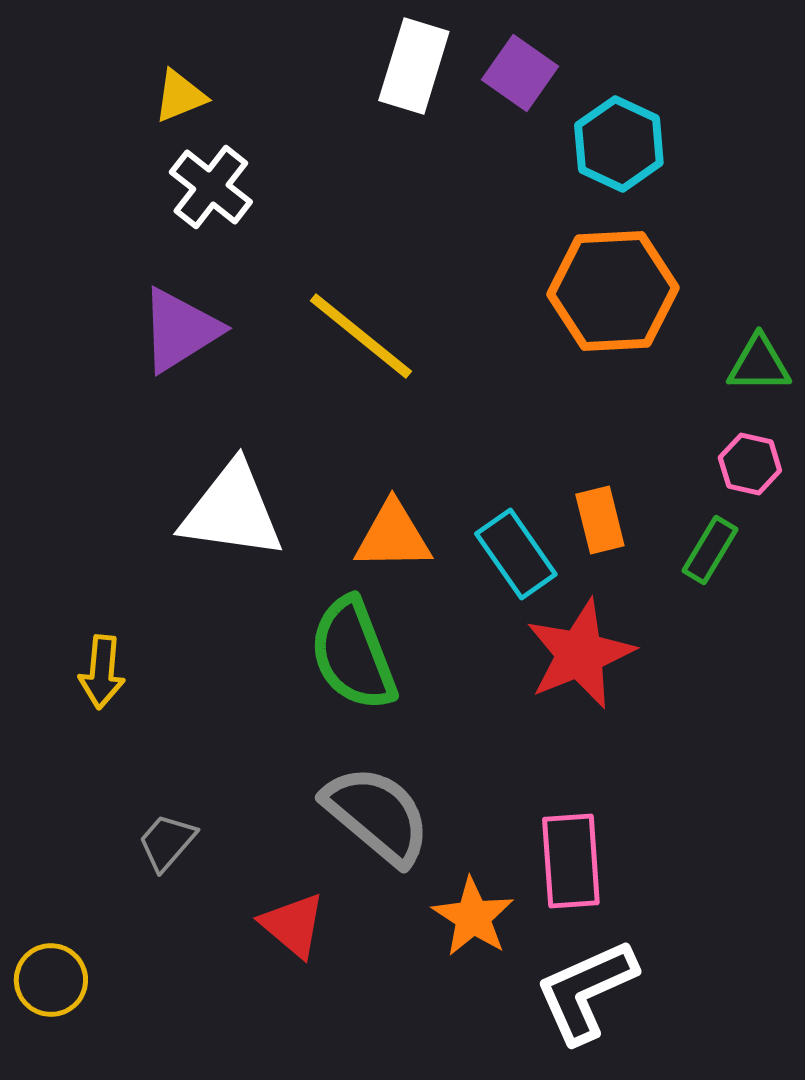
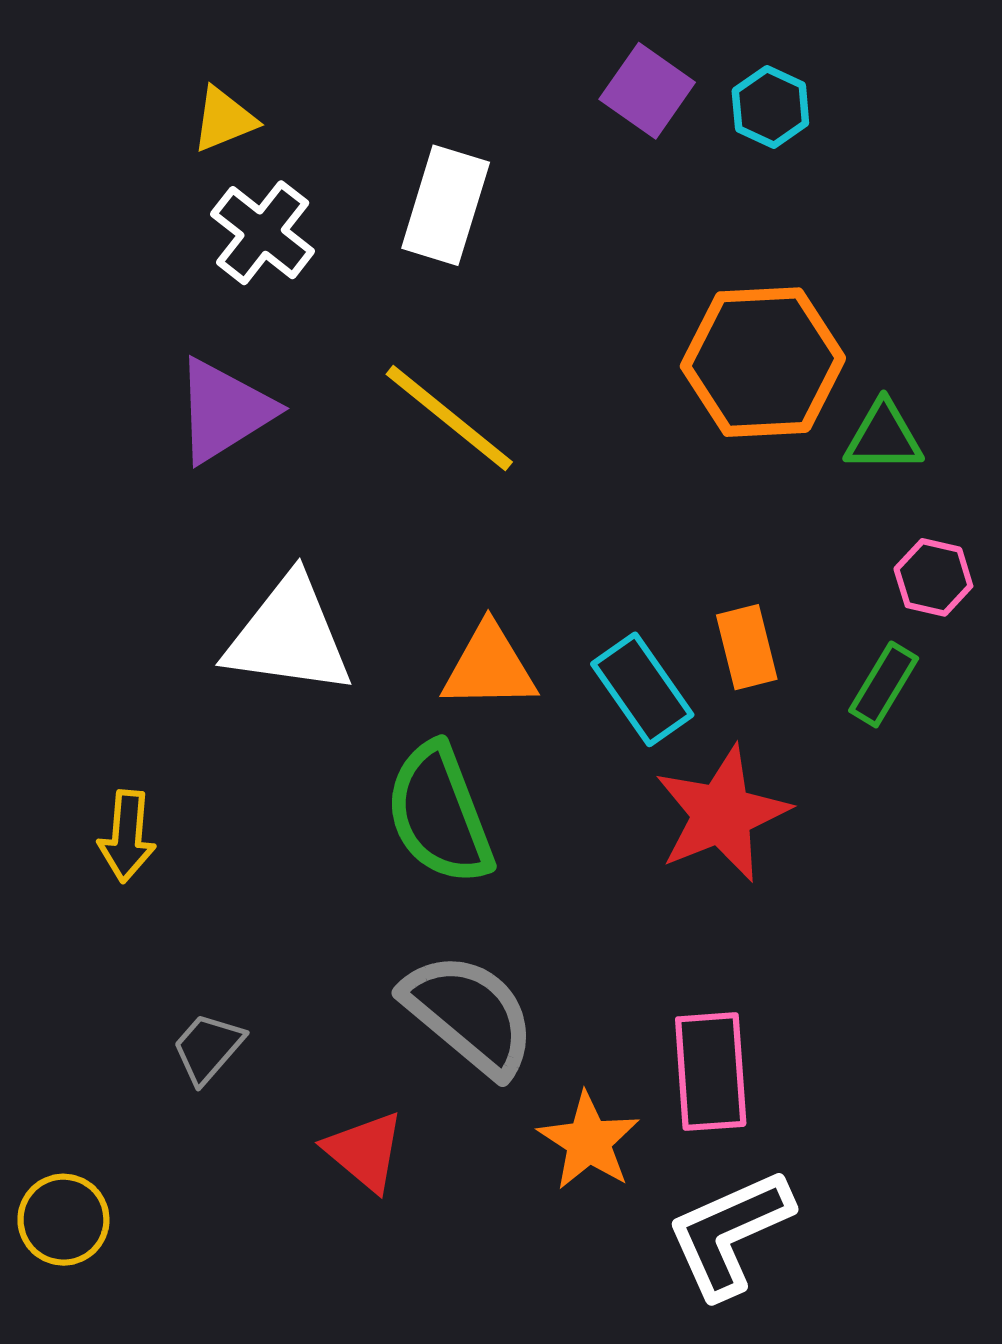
white rectangle: (414, 66) -> (446, 205), moved
cyan hexagon: (619, 144) -> (770, 107), moved, size x0.7
green triangle: (759, 364) -> (884, 437), moved

